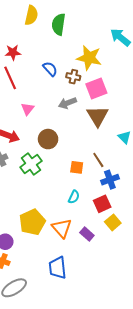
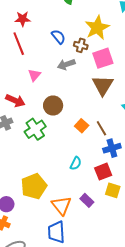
yellow star: (89, 58) -> (97, 28), turned 30
gray arrow: (67, 103) -> (66, 64), moved
orange square: (77, 167) -> (82, 126), moved, turned 32
yellow square: (113, 222) -> (113, 190), turned -35
orange triangle: (62, 228) -> (61, 205), moved

